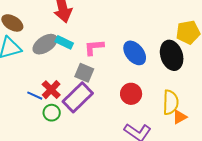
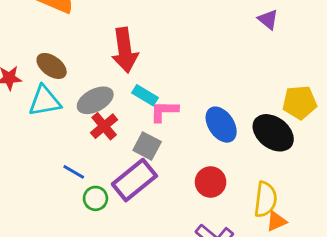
cyan rectangle: (64, 42) -> (145, 95), moved
black ellipse: (172, 55) -> (273, 133), turned -40
red cross: (51, 90) -> (104, 126), moved

